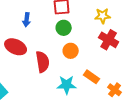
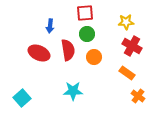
red semicircle: (43, 62) -> (68, 50), moved
orange rectangle: (92, 77) -> (127, 73), moved
cyan star: (67, 85) -> (73, 91), moved

